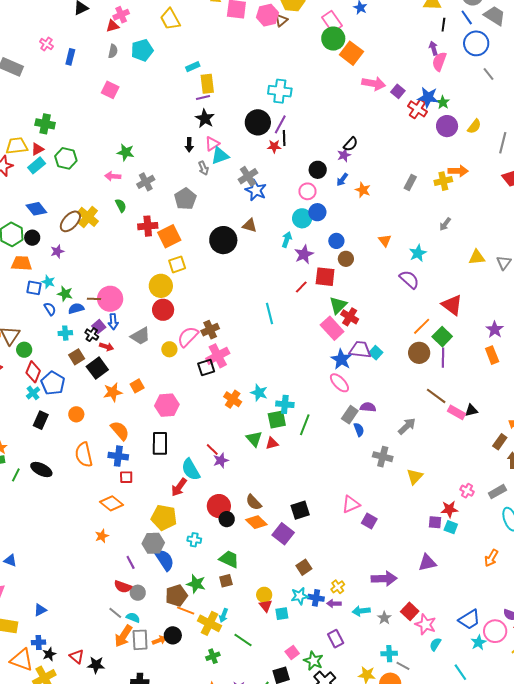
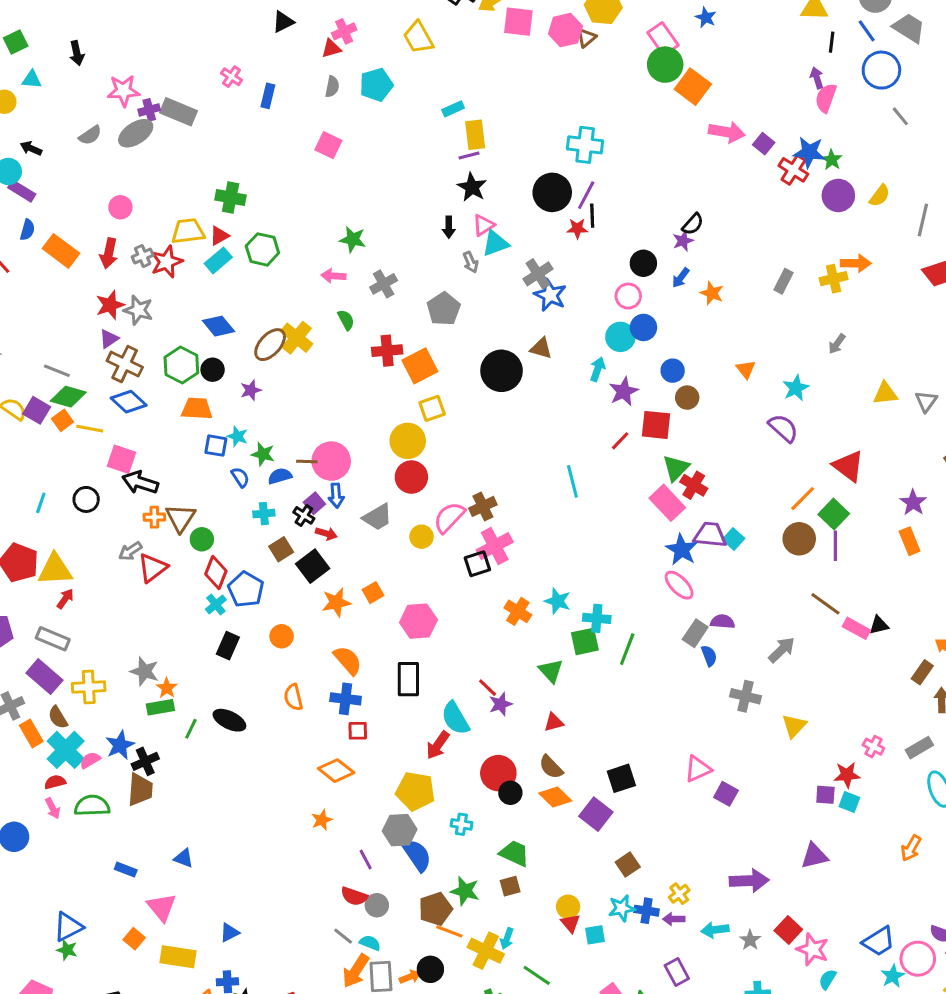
red triangle: (272, 443) -> (554, 722), moved
orange semicircle: (84, 455) -> (293, 697), size x0.7

